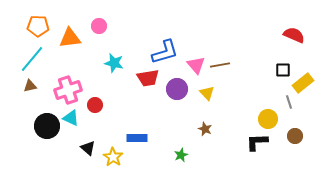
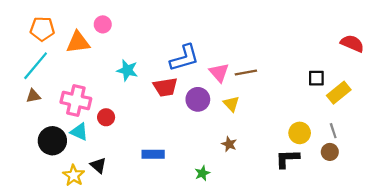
pink circle: (99, 26) -> (103, 24), moved
red semicircle: (294, 35) -> (352, 43), moved
pink cross: (68, 90) -> (76, 100), turned 32
gray line: (289, 102) -> (333, 131), moved
yellow star: (113, 157) -> (74, 175), moved

